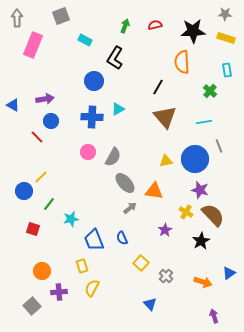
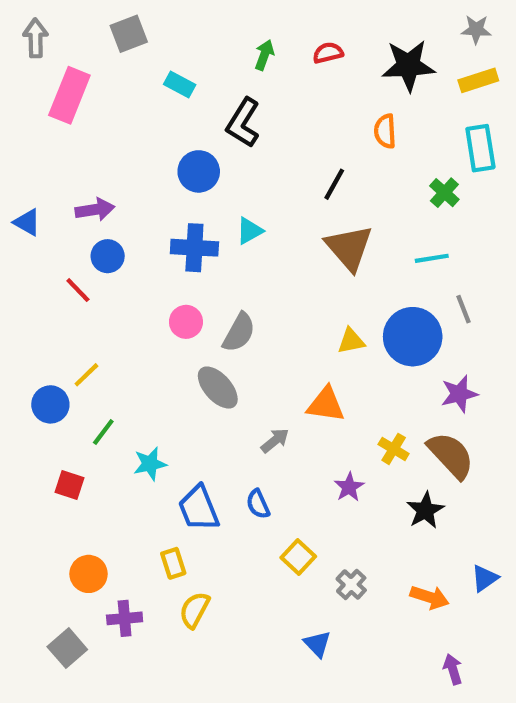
yellow rectangle: (226, 38) -> (478, 80), turned -36
orange semicircle: (182, 62) -> (385, 131), size x0.7
cyan rectangle: (227, 70) -> (480, 148), size x1.5
gray ellipse: (125, 183) -> (218, 388), moved
purple star: (200, 190) -> (459, 394), moved, turned -30

